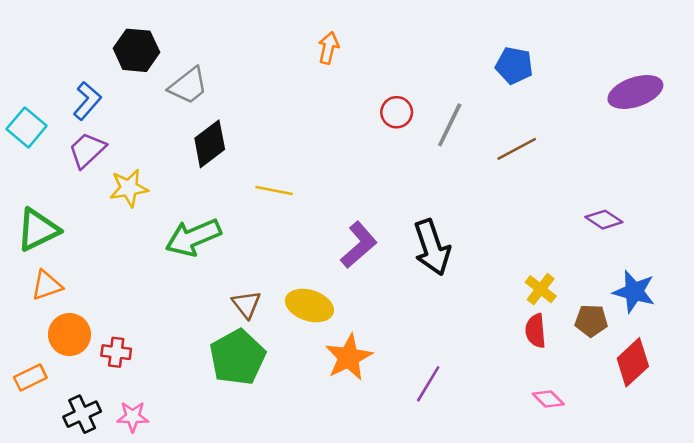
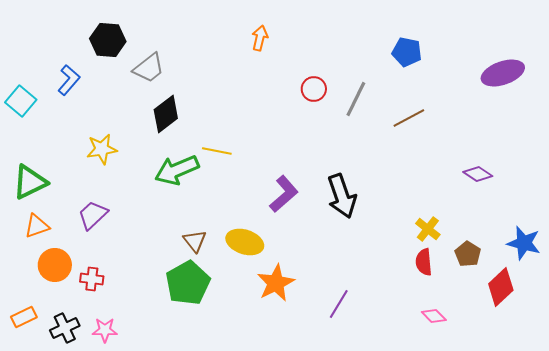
purple trapezoid: (87, 150) -> (93, 215), moved
green arrow: (193, 237) -> (177, 170), moved
blue star: (634, 292) -> (524, 243), moved
brown pentagon: (591, 321) -> (468, 254), turned 30
orange rectangle: (30, 378) -> (24, 317), moved

